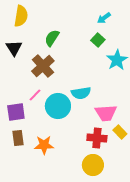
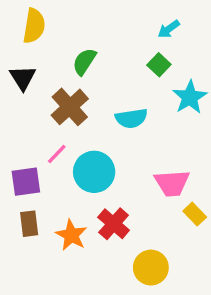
cyan semicircle: (81, 93) -> (131, 118), moved
red cross: (97, 138) -> (114, 224), moved, turned 36
orange star: (44, 145) -> (71, 235), turned 30

